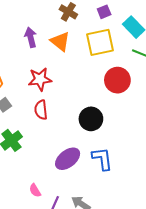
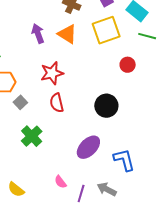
red circle: (117, 80) -> (128, 65), size x0.6
blue L-shape: (102, 159) -> (124, 160), moved

